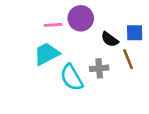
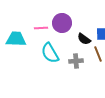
cyan trapezoid: (47, 54) -> (16, 39), moved, turned 30
cyan semicircle: (72, 77) -> (50, 53), moved

